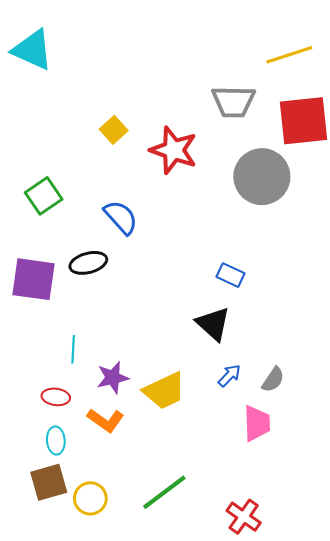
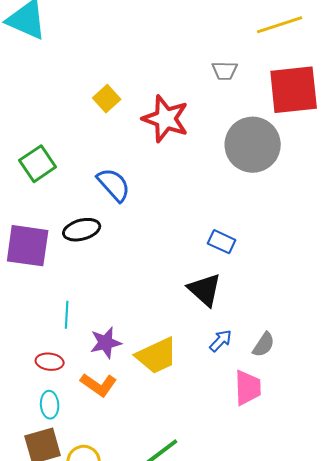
gray trapezoid: (233, 102) -> (225, 71), size x0.6

